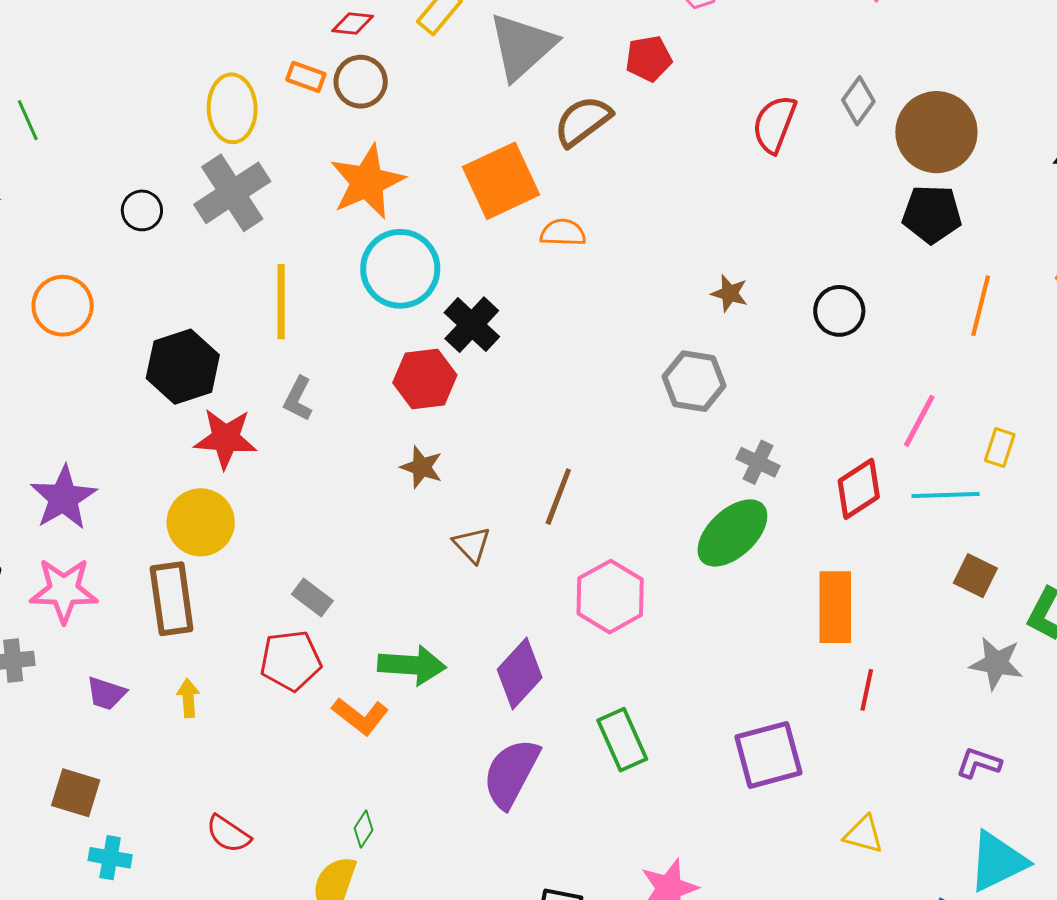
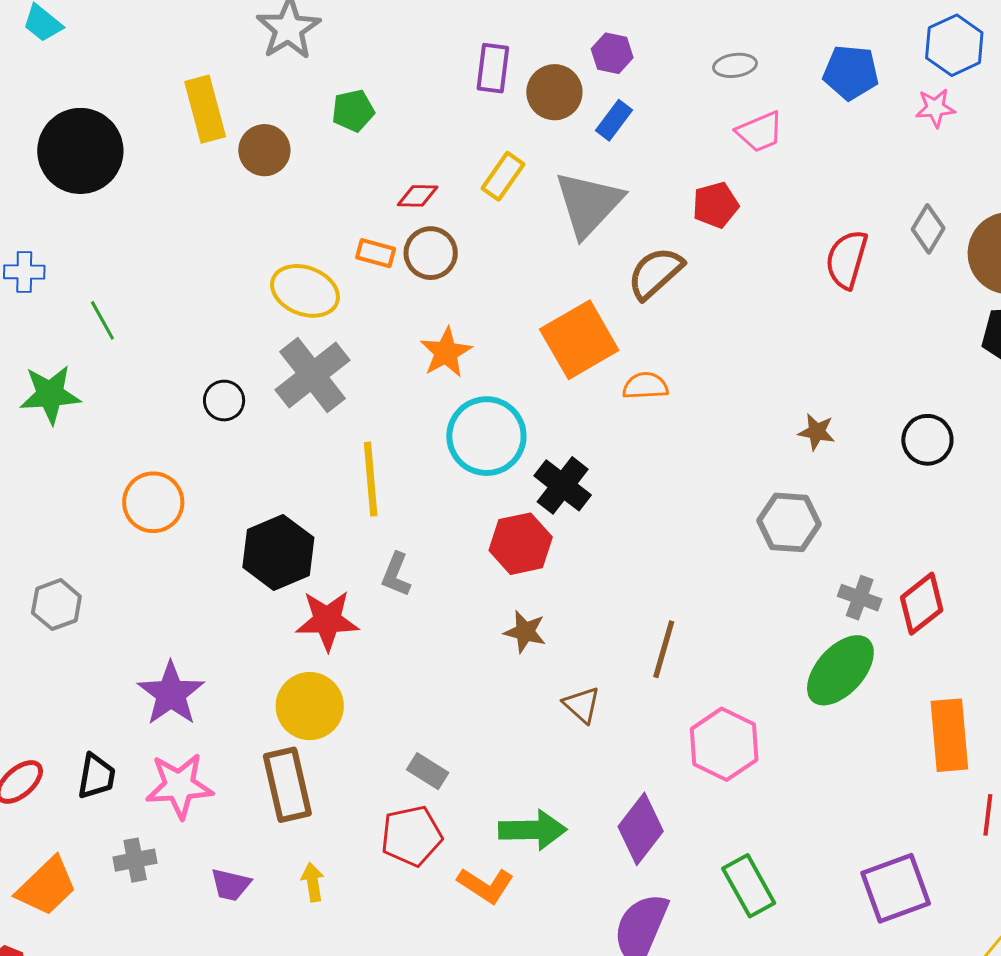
yellow ellipse: (232, 108) -> (305, 291), turned -62
orange star: (367, 182) -> (446, 352), size x0.7
red diamond: (859, 489) -> (922, 604), moved

